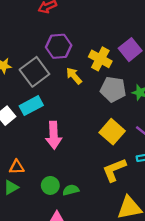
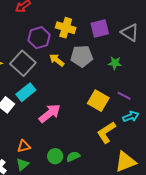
purple square: (130, 50) -> (100, 29), turned 36
yellow cross: (100, 59) -> (66, 28), moved
gray pentagon: (113, 89) -> (82, 56), moved
pink arrow: (54, 135) -> (50, 113), turned -115

